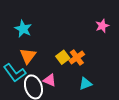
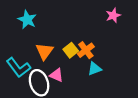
orange triangle: (28, 56) -> (45, 51), moved
cyan triangle: (86, 84) -> (95, 69), moved

